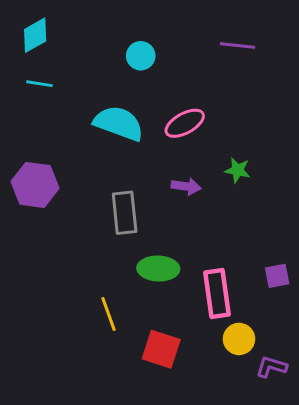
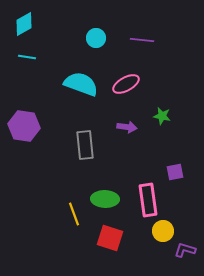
purple line: (238, 45) -> (142, 40), moved
green ellipse: (158, 269) -> (105, 199), moved
purple square: (277, 276) -> (175, 172), moved

